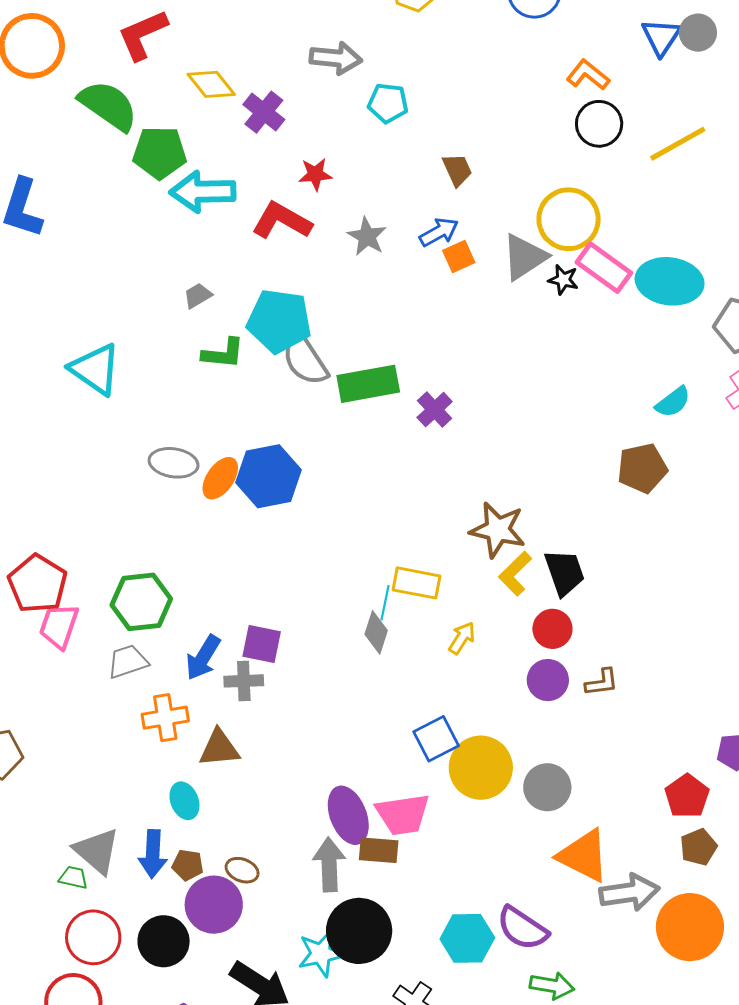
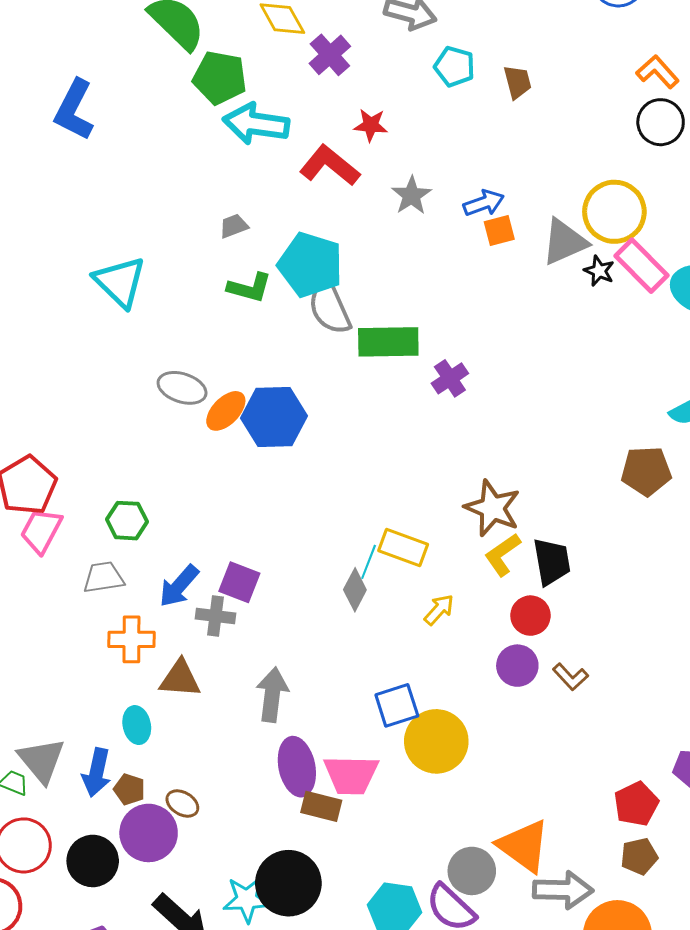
brown trapezoid: (457, 170) -> (518, 82), moved
green hexagon: (141, 602) -> (127, 521), size x0.7
brown L-shape: (602, 682) -> (570, 677), turned 45
gray circle: (547, 787) -> (472, 871), moved
gray arrow: (329, 865) -> (272, 695), moved

